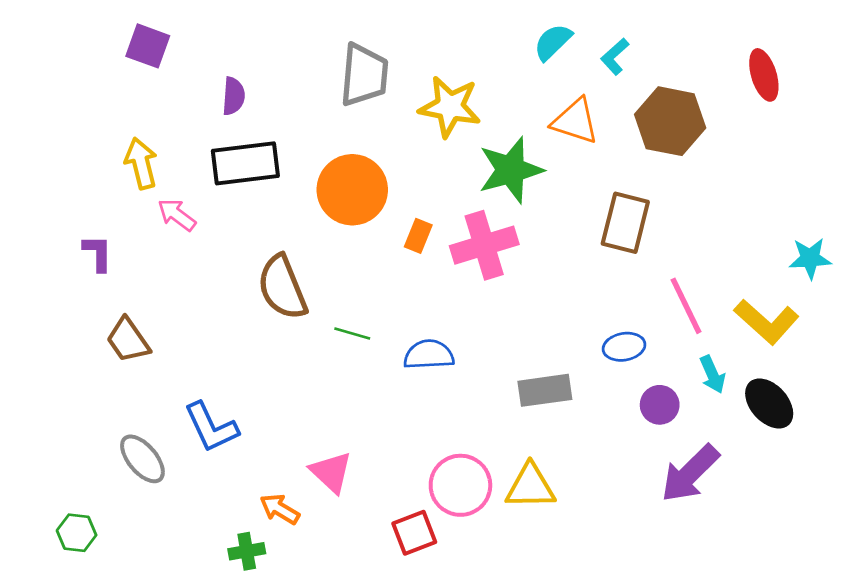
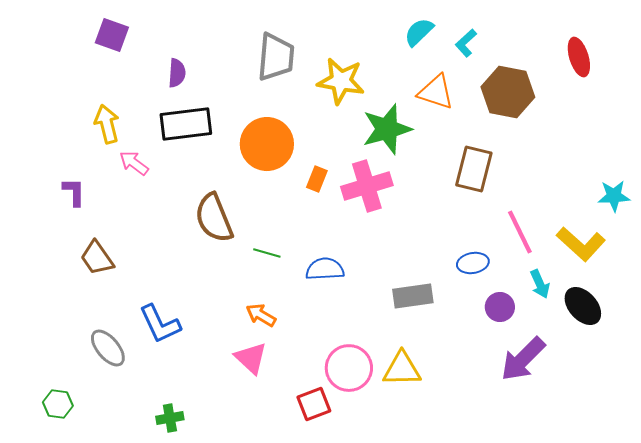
orange arrow: (280, 509) -> (261, 315), moved
green cross: (247, 551) -> (170, 418), moved

